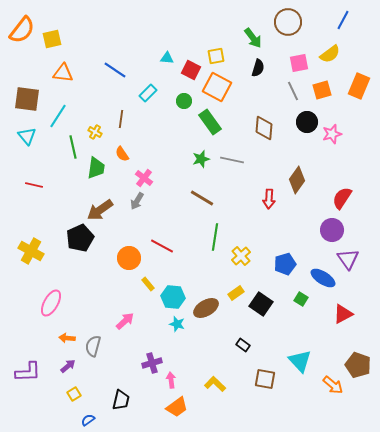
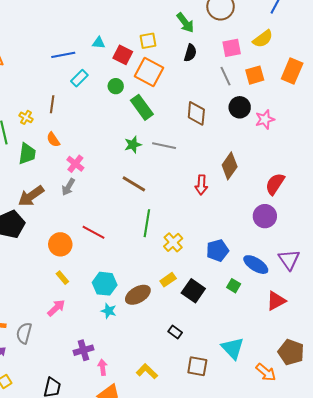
blue line: (115, 70) -> (63, 55), moved, turned -45
purple triangle: (348, 259) -> (289, 259), moved
yellow rectangle: (148, 284) -> (62, 278), moved

